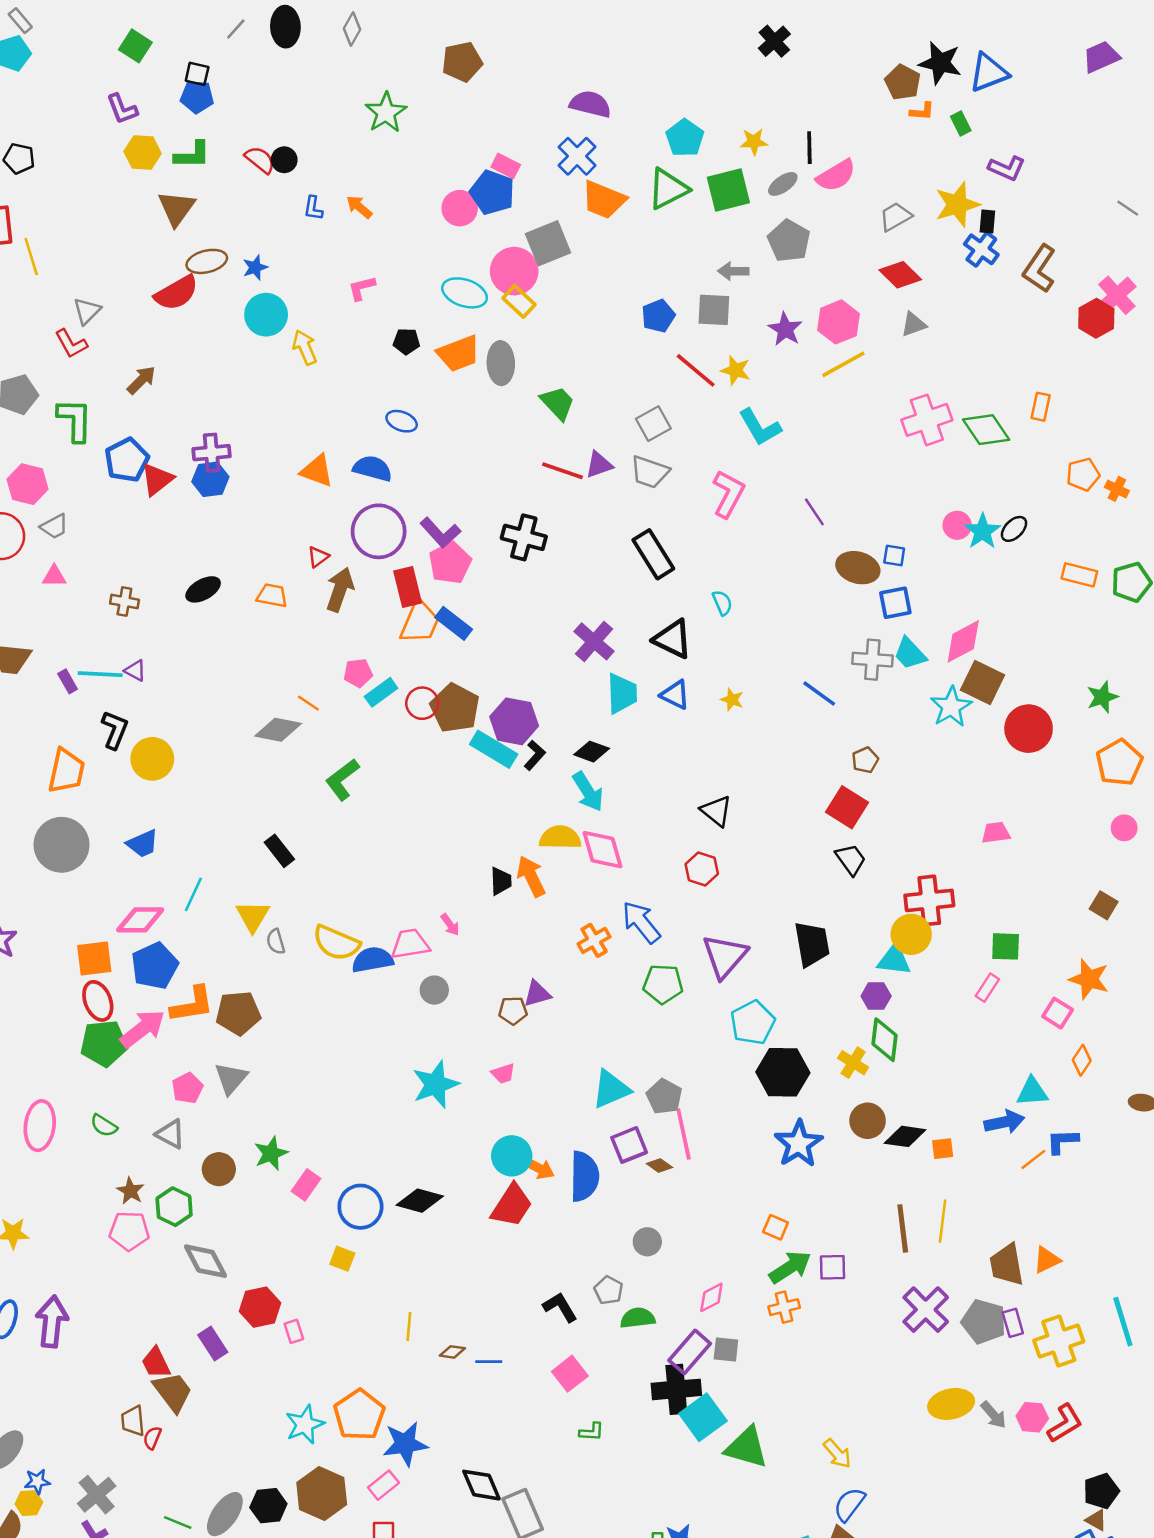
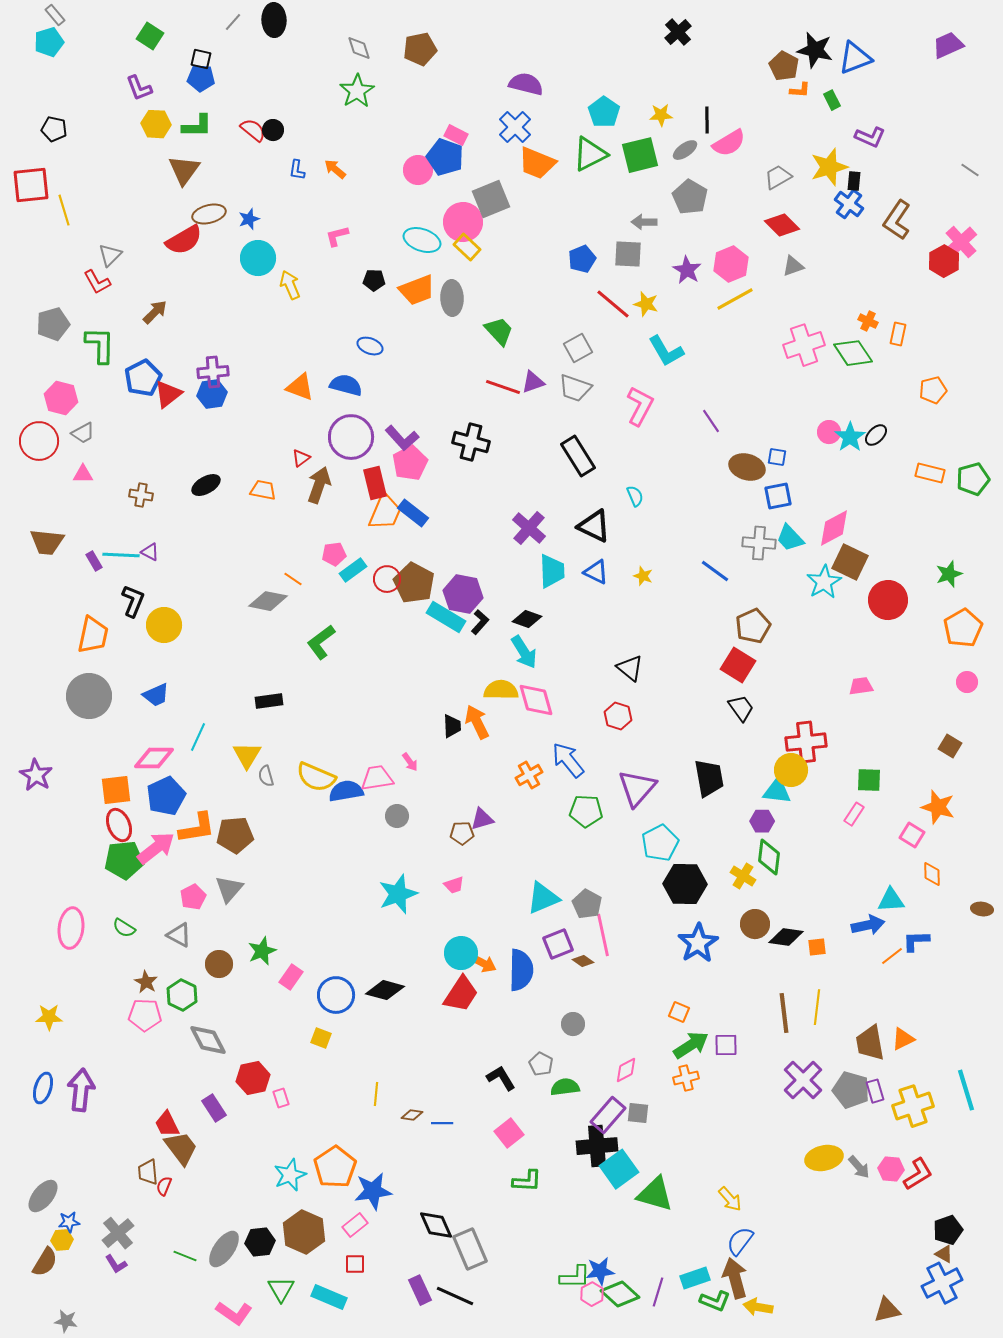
gray diamond: (352, 29) -> (359, 48), moved, turned -48
orange cross: (1117, 489) -> (868, 321), moved
brown pentagon: (865, 760) -> (753, 626), size x1.6
black rectangle: (279, 851) -> (269, 701), turned -60
orange diamond: (1082, 1060) -> (932, 874), turned -35
green L-shape: (592, 1432) -> (527, 1181), size x1.4

